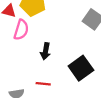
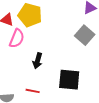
black square: (81, 68) -> (69, 80), turned 35

